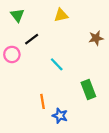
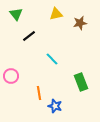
brown star: (96, 38) -> (80, 23), moved
pink circle: (12, 54) -> (11, 76), moved

